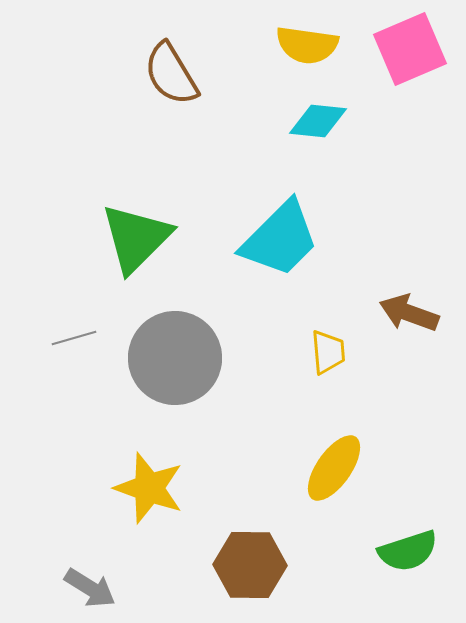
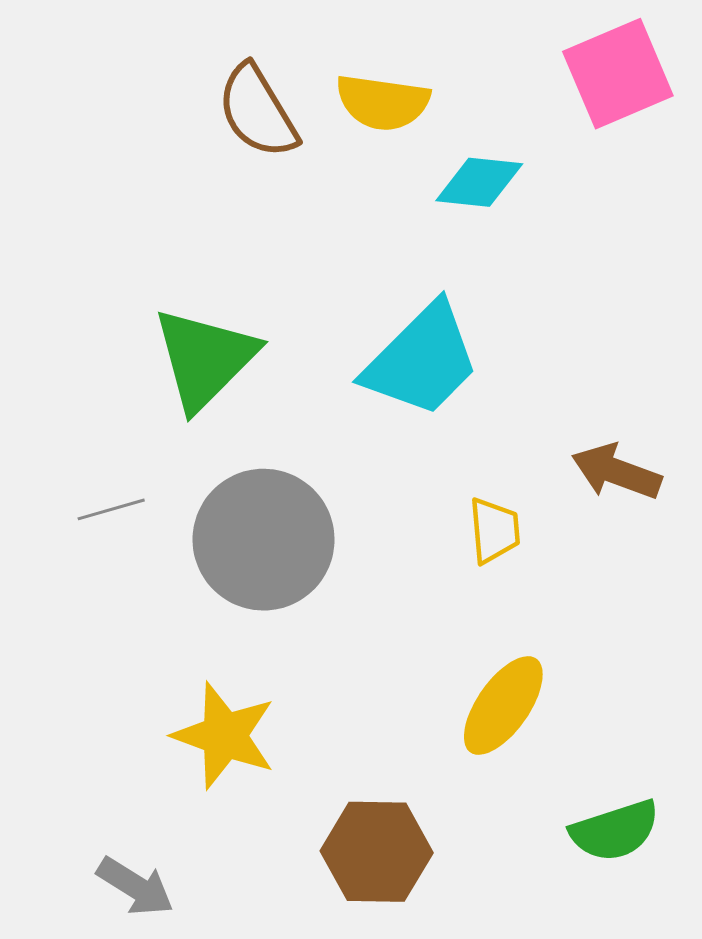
yellow semicircle: (307, 45) -> (383, 102), moved

